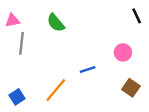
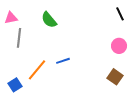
pink circle: (123, 52) -> (119, 46), moved
blue line: (88, 70) -> (63, 61), moved
orange line: (56, 90) -> (37, 70), moved

